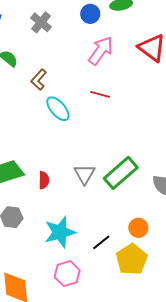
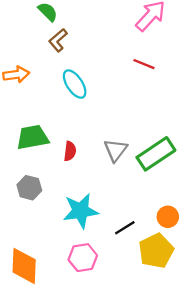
brown L-shape: (39, 80) -> (58, 40), moved
cyan ellipse: (58, 109) -> (75, 84), moved

